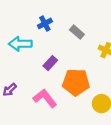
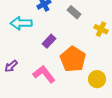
orange pentagon: (76, 82) -> (73, 59), turned 30

